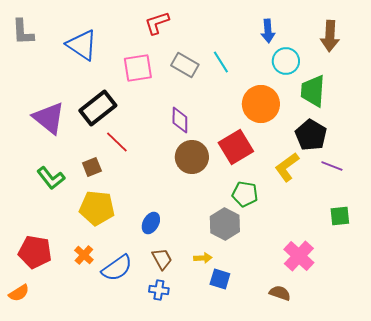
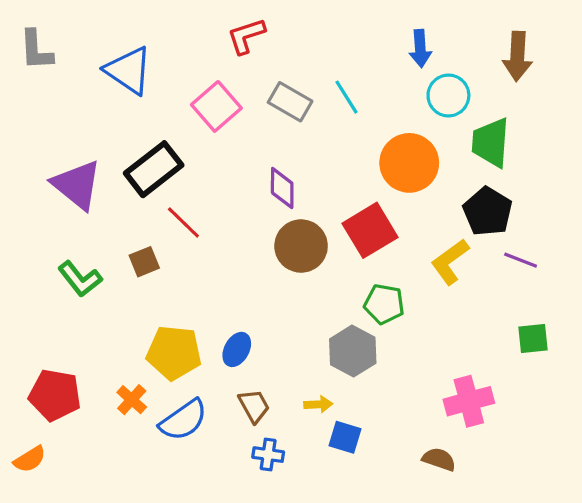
pink square: (138, 68) -> (216, 106), turned -32
yellow pentagon: (97, 208) -> (174, 353), moved
pink cross: (299, 256) -> (469, 401), turned 32
blue cross: (159, 290) -> (268, 455), moved

